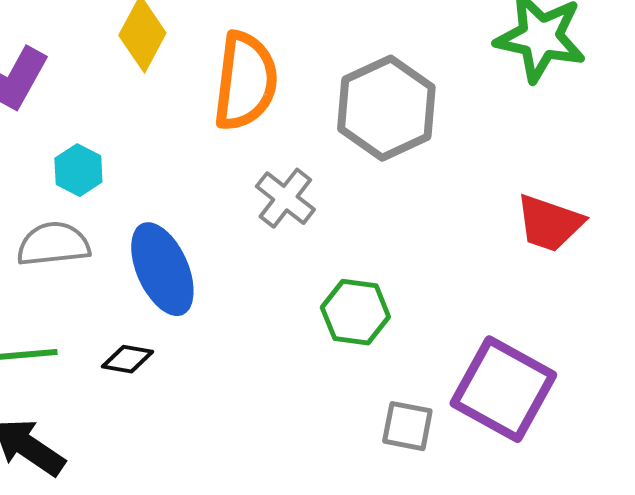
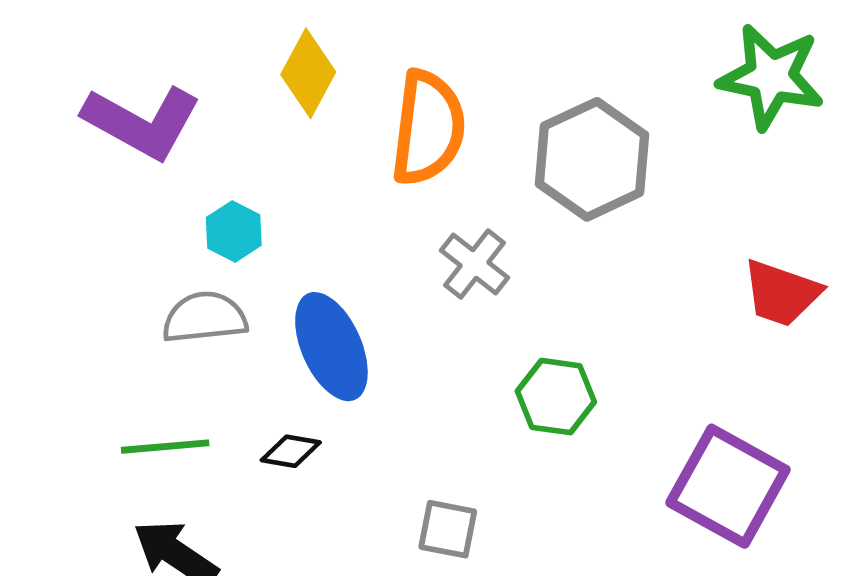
gray square: (407, 426) -> (448, 529), moved

